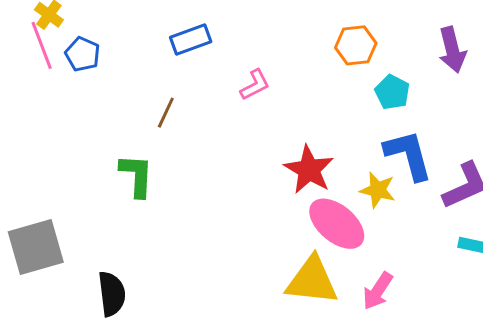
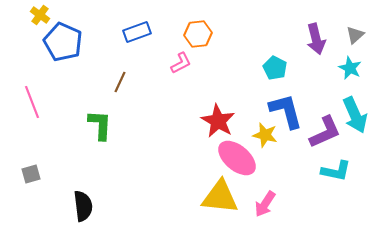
pink line: (42, 45) -> (32, 102), moved
orange hexagon: (356, 45) -> (198, 34), moved
blue pentagon: (82, 54) -> (63, 42), size x1.6
gray square: (36, 247) -> (31, 174), size x0.5

